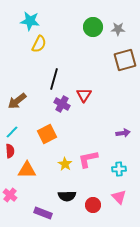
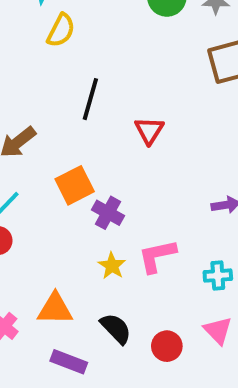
purple cross: (62, 104) -> (108, 213), moved
orange square: (47, 134) -> (75, 185), moved
orange triangle: (27, 170) -> (55, 309), moved
black semicircle: (67, 196) -> (116, 328), turned -132

